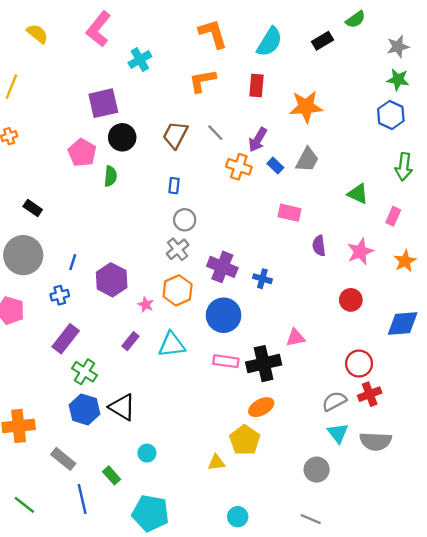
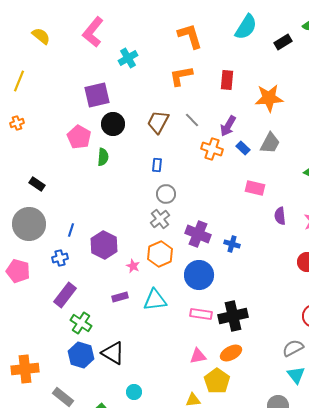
cyan semicircle: (269, 42) -> (246, 27), moved
pink triangle: (295, 338) -> (198, 356), moved
purple rectangle: (130, 341) -> (120, 297), turned 35

